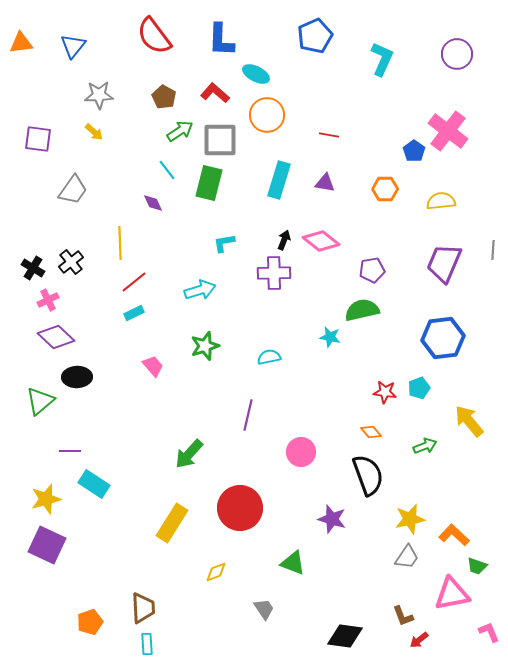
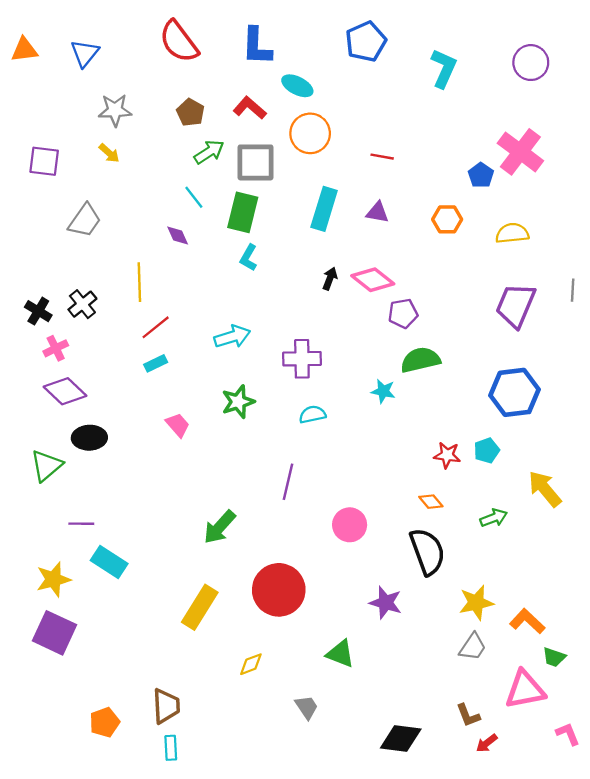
cyan L-shape: (224, 243) -> (249, 258), moved, turned -50
purple pentagon: (372, 270) -> (403, 313), moved
purple cross: (274, 273) -> (302, 359), moved

